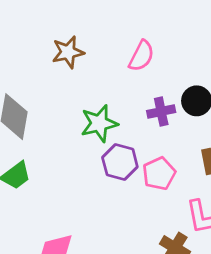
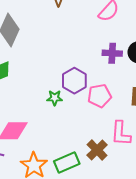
green star: (99, 123) -> (55, 98), moved, size x0.6

